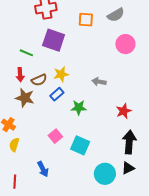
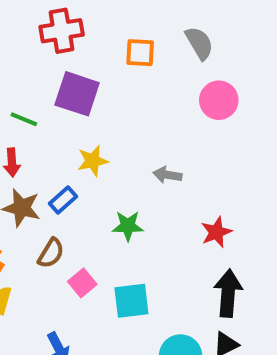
gray semicircle: (116, 15) -> (199, 43), turned -90
brown semicircle: (39, 80) -> (51, 253), moved, turned -35
blue rectangle: (57, 94) -> (63, 200), moved
cyan square: (80, 145) -> (131, 301), turned -30

